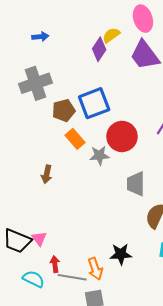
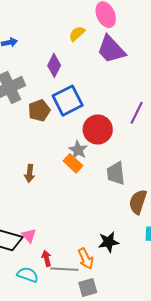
purple diamond: (99, 49) -> (54, 65), moved
orange rectangle: (75, 139) -> (73, 163), moved
gray star: (99, 155) -> (78, 150), turned -30

